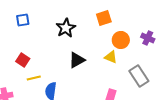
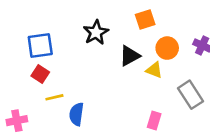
blue square: (23, 20) -> (40, 45), moved, size x1.5
black triangle: (77, 60) -> (130, 56), moved

